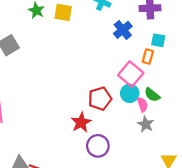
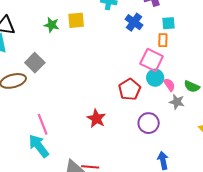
green semicircle: (152, 95) -> (192, 87), moved
red star: (81, 122) -> (96, 118), moved
purple circle: (98, 146) -> (149, 123), moved

